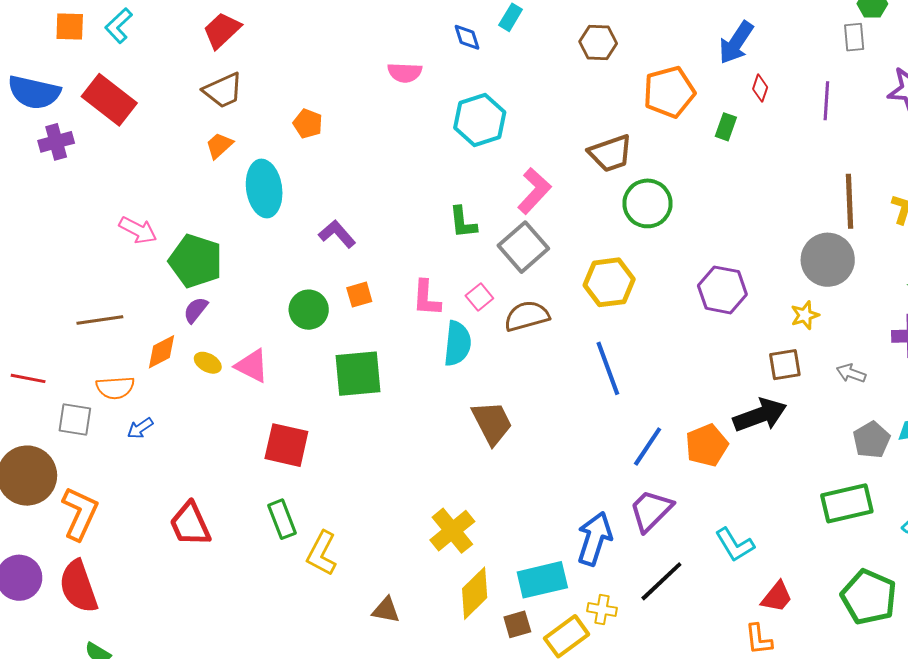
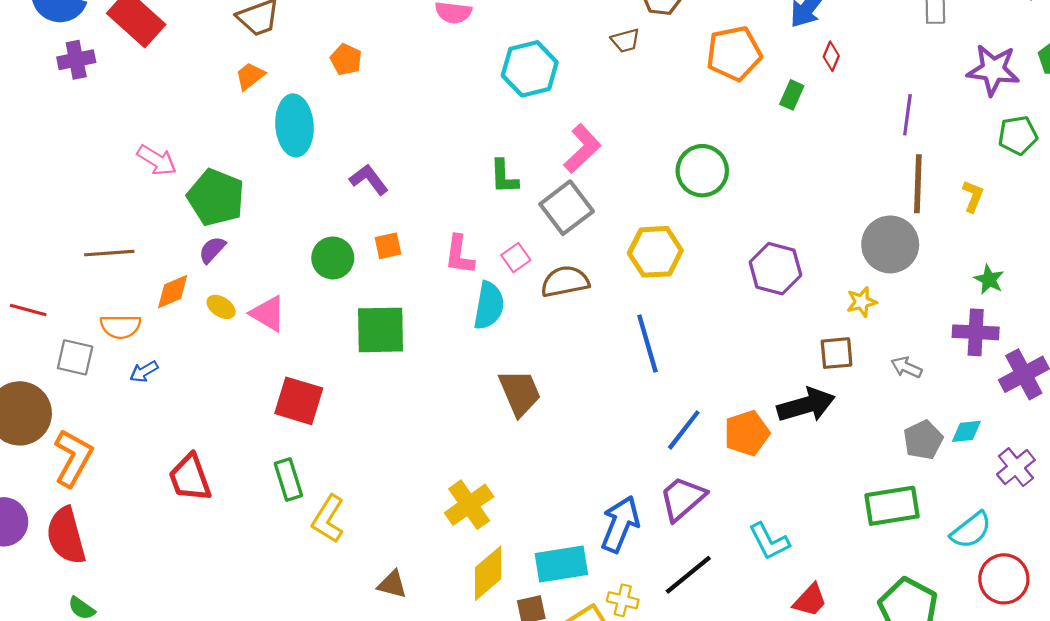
purple line: (826, 101) -> (907, 115), moved
brown trapezoid: (610, 153) -> (625, 40), moved, size x0.6

